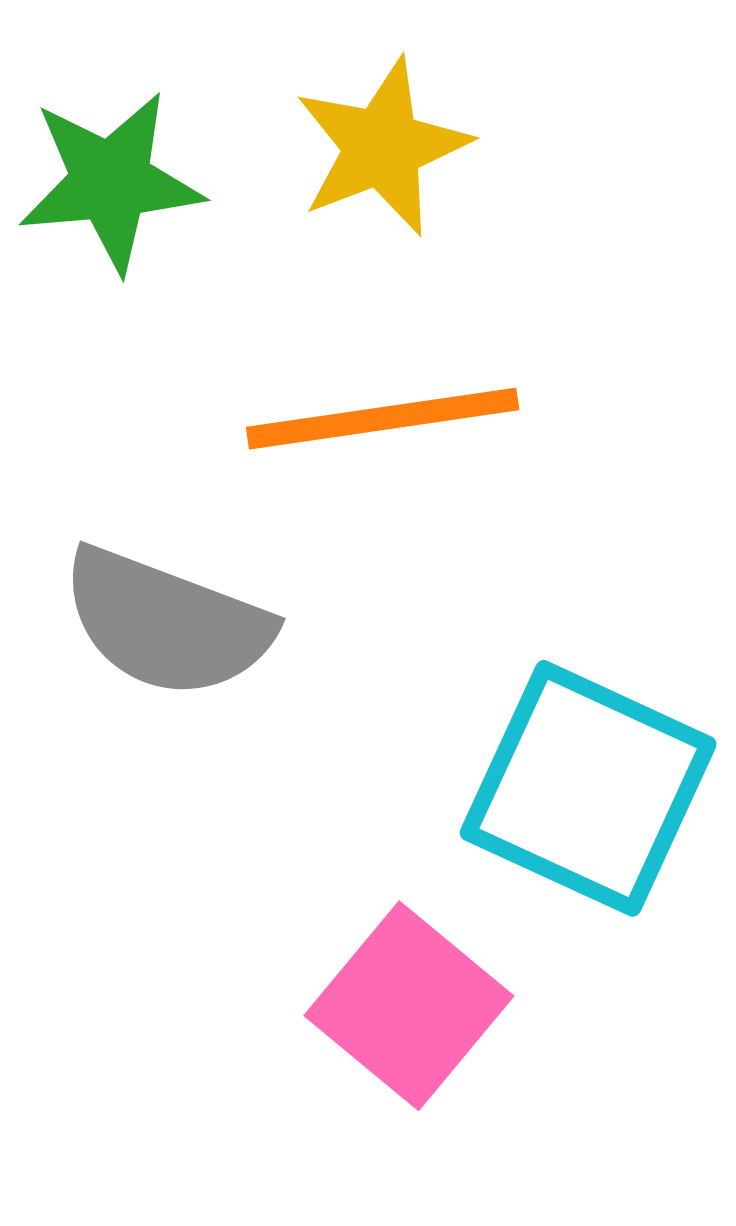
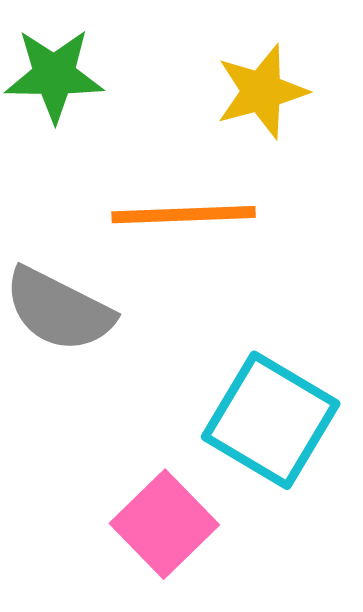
yellow star: (382, 147) -> (262, 91), moved

